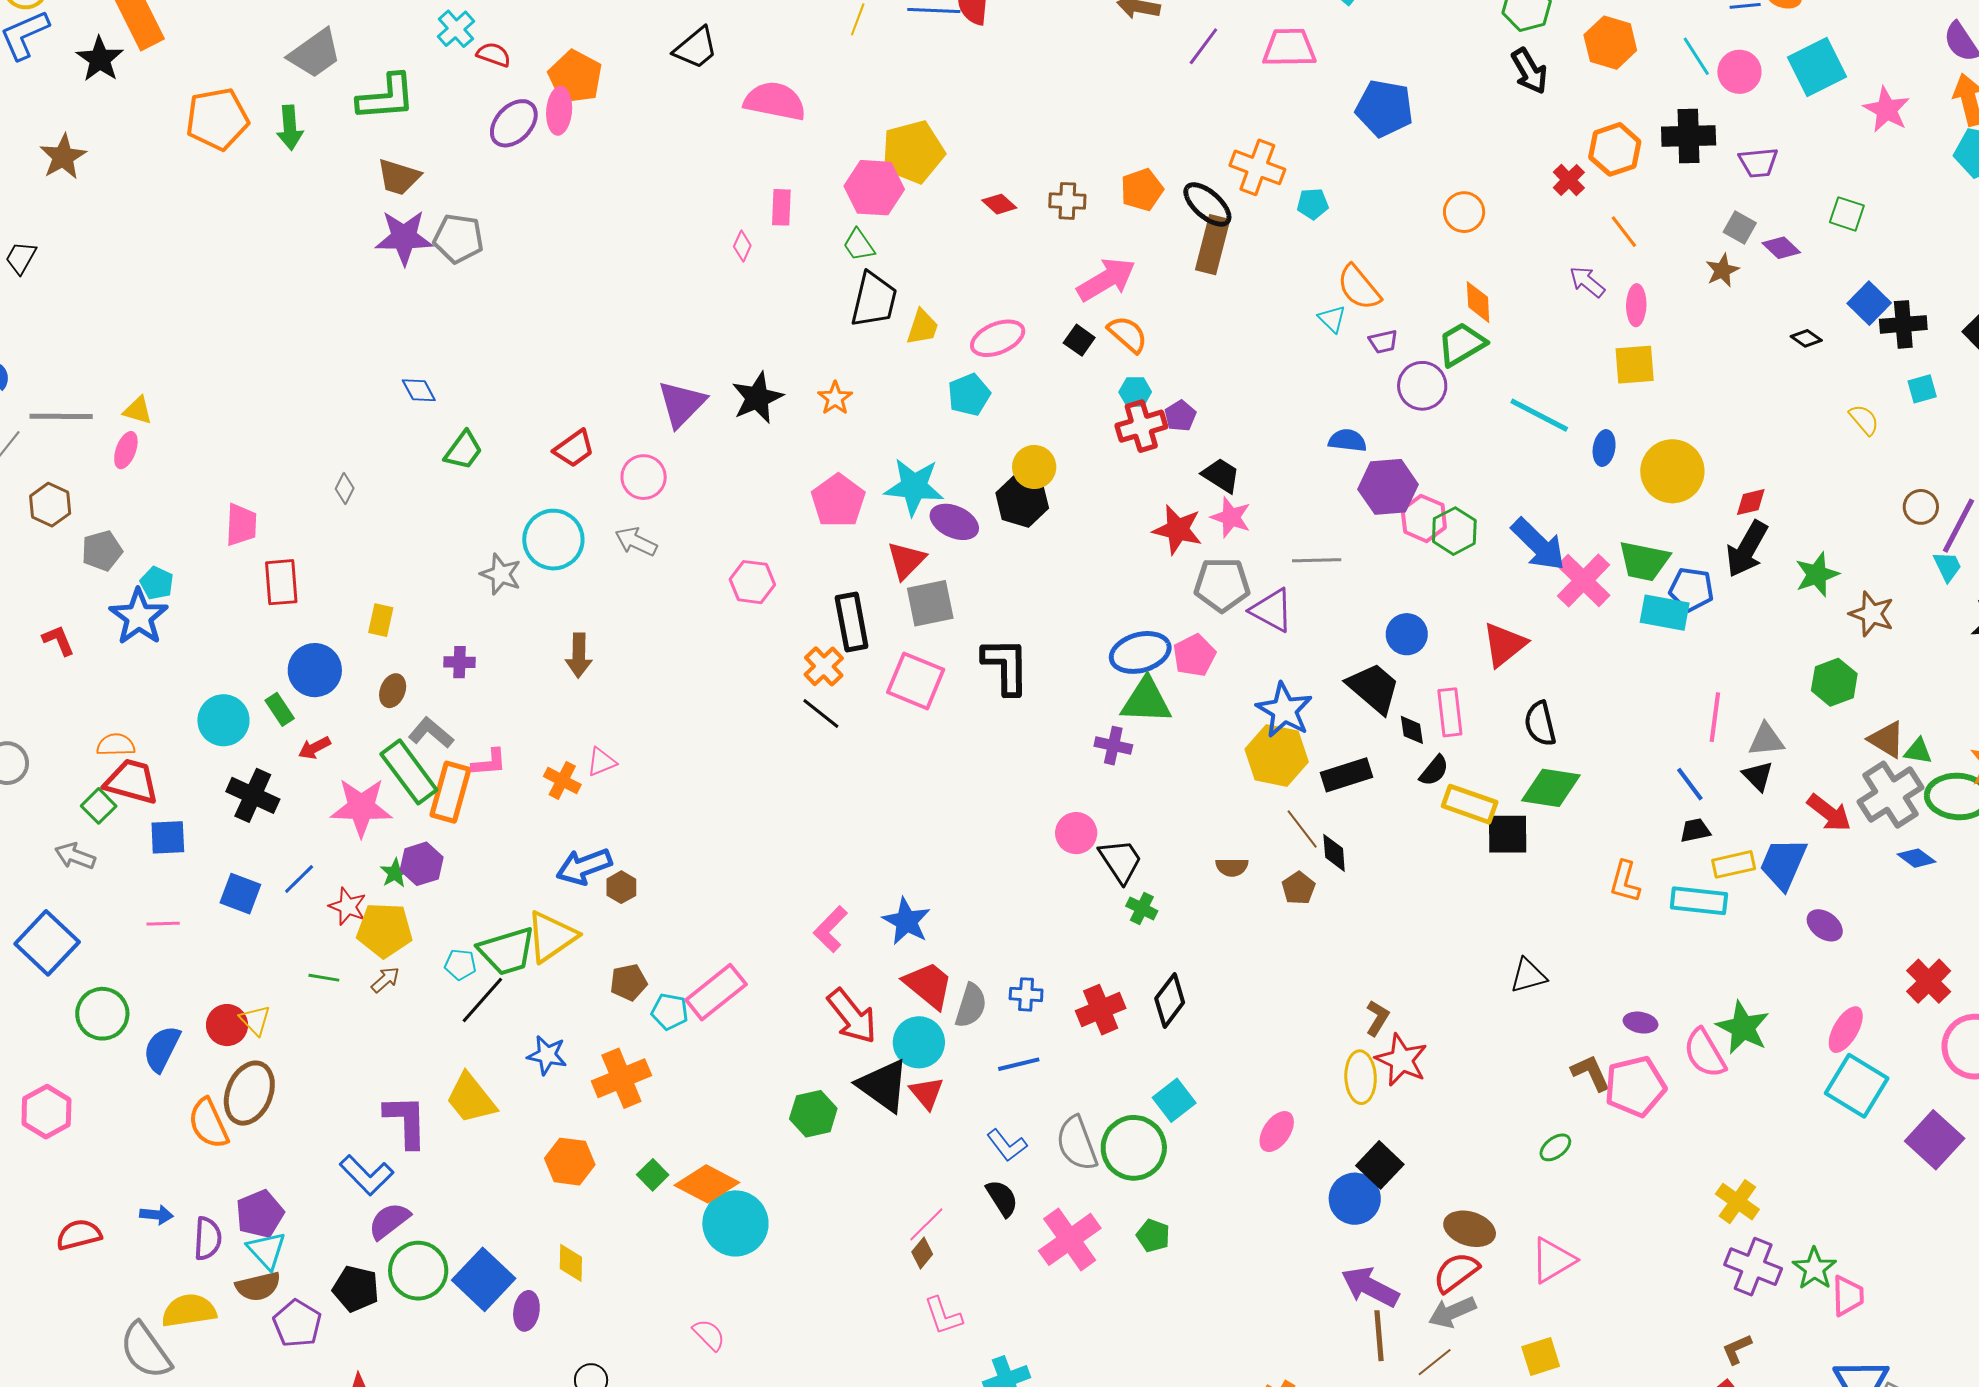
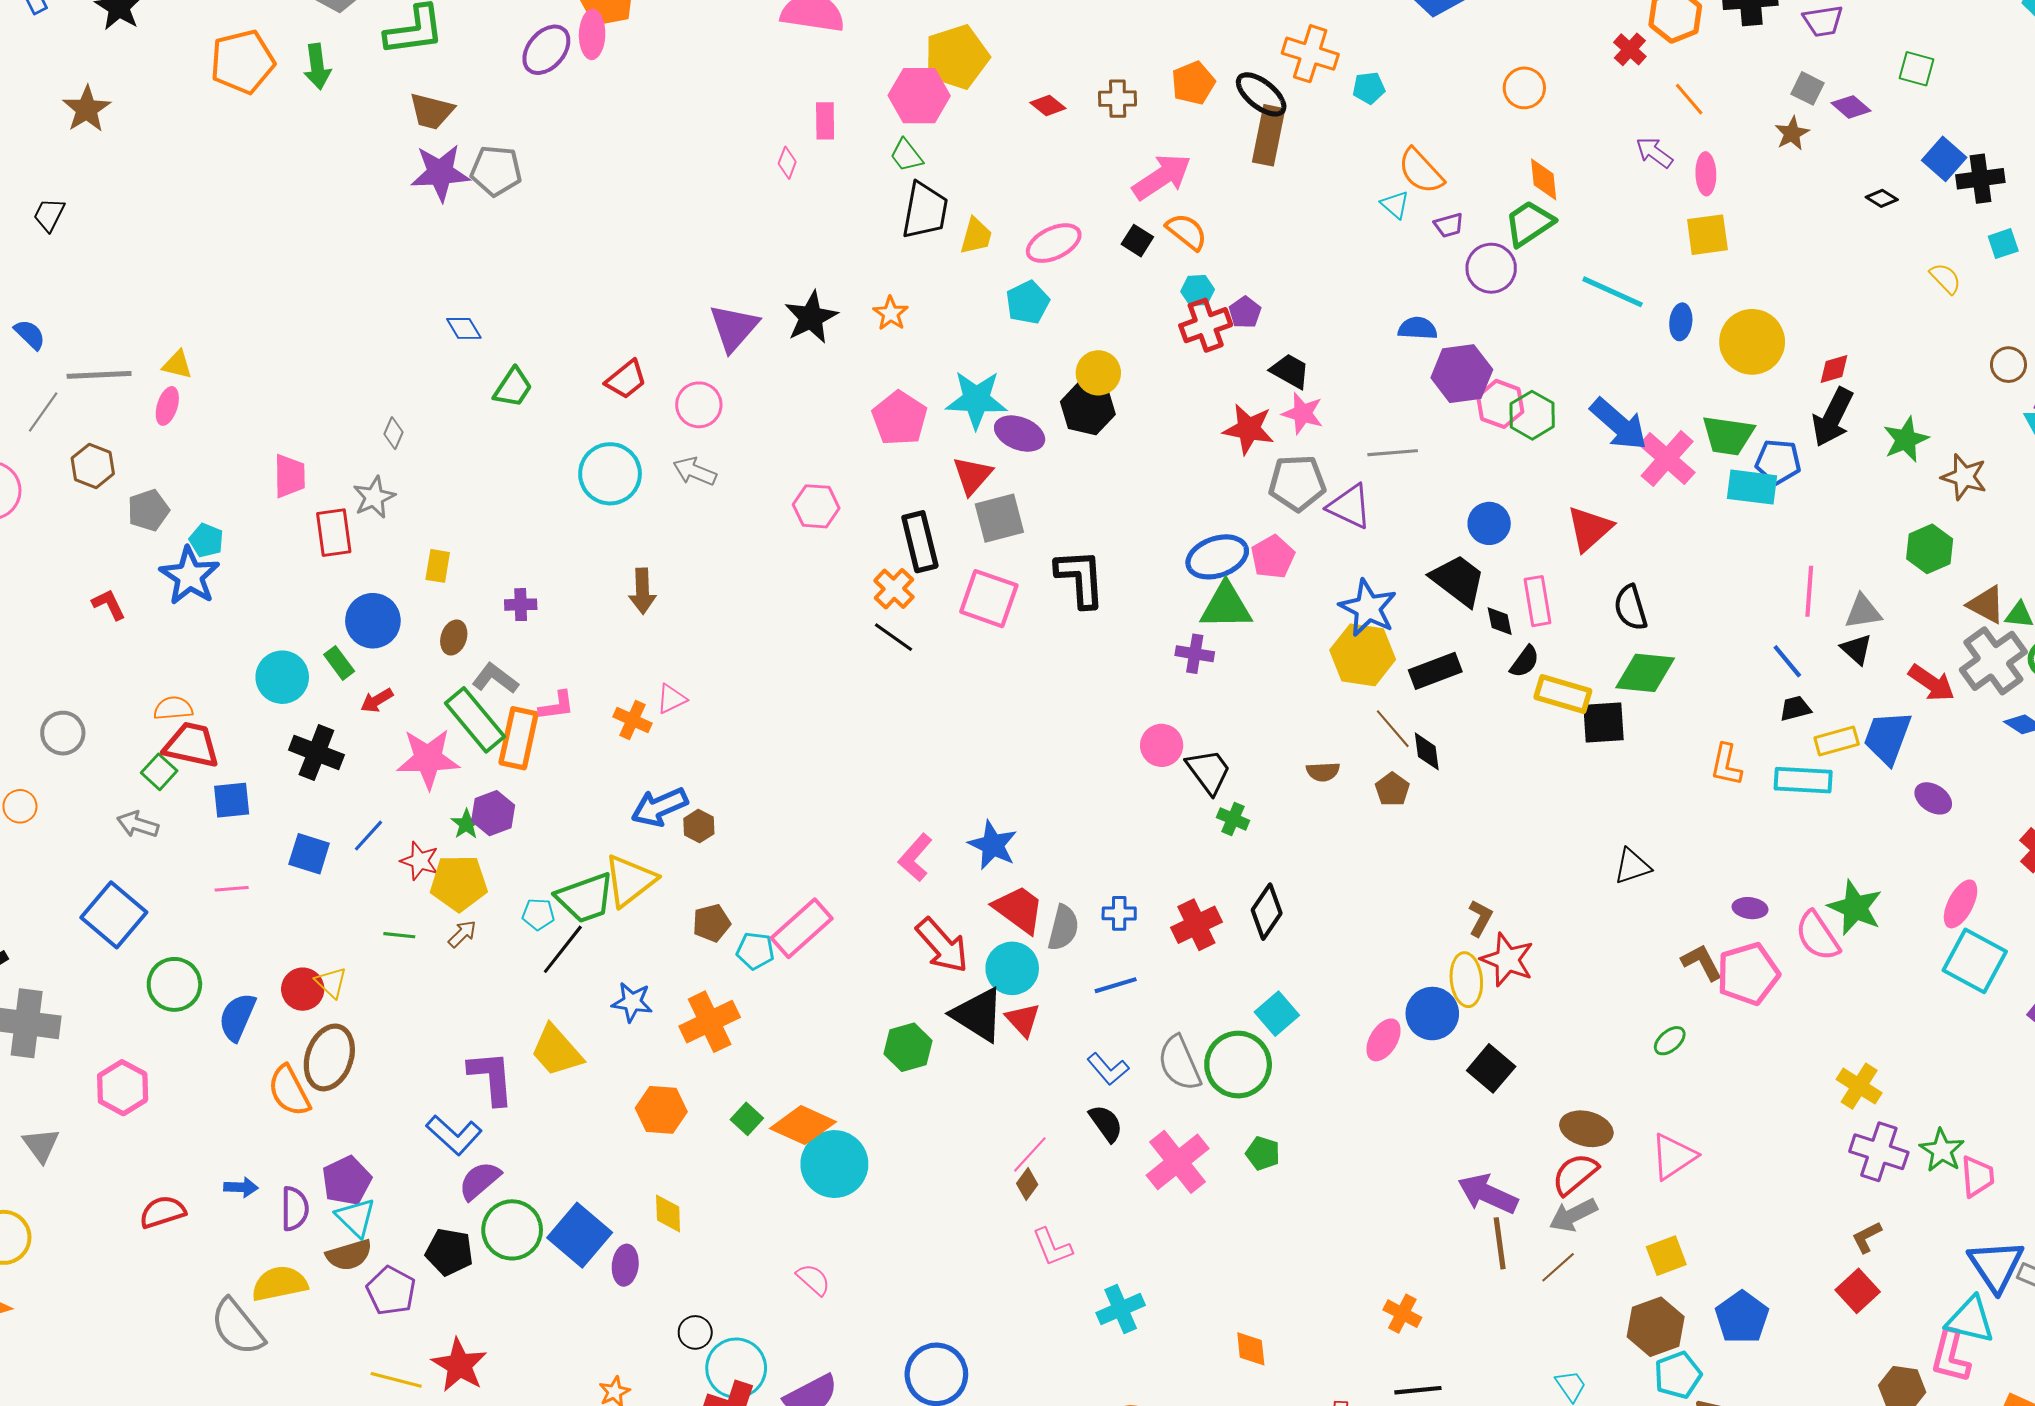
gray star: (501, 574) -> (374, 497), moved, turned 30
blue circle: (1355, 1199) -> (1432, 1014), moved

